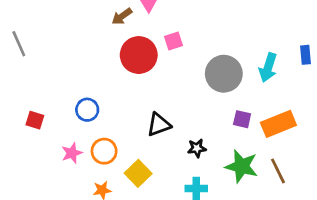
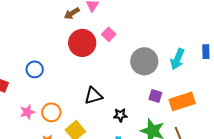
pink square: (173, 41) -> (109, 34), turned -32
blue circle: (87, 110) -> (35, 69), moved

